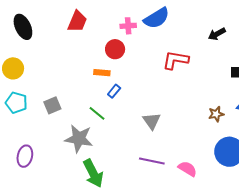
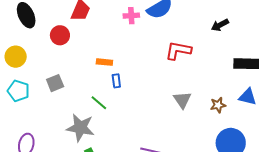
red circle: (115, 49) -> (60, 35), moved
blue rectangle: (114, 91) -> (116, 81), turned -48
gray square: (52, 105) -> (55, 83), moved
gray triangle: (152, 121) -> (182, 100), moved

